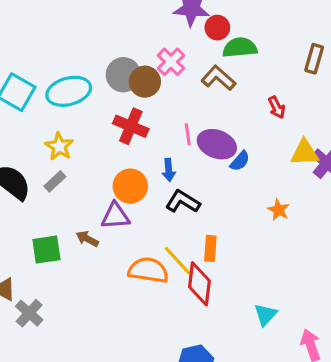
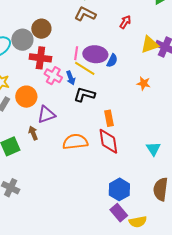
pink cross: (171, 62) -> (53, 76), moved
gray circle: (123, 75) -> (22, 40), moved
red arrow: (277, 107) -> (125, 22), turned -104
pink line: (188, 134) -> (76, 53), turned 32
orange circle: (130, 186) -> (26, 97), moved
brown arrow: (87, 239) -> (33, 133), turned 56
yellow line: (177, 261) -> (85, 68), moved

